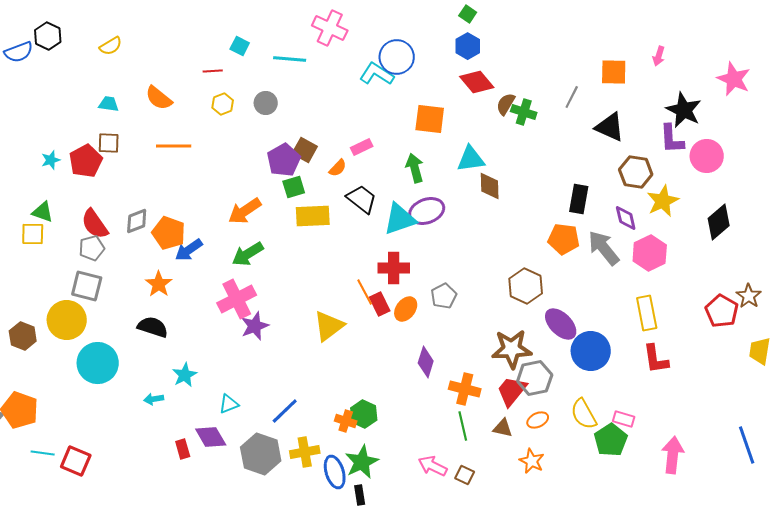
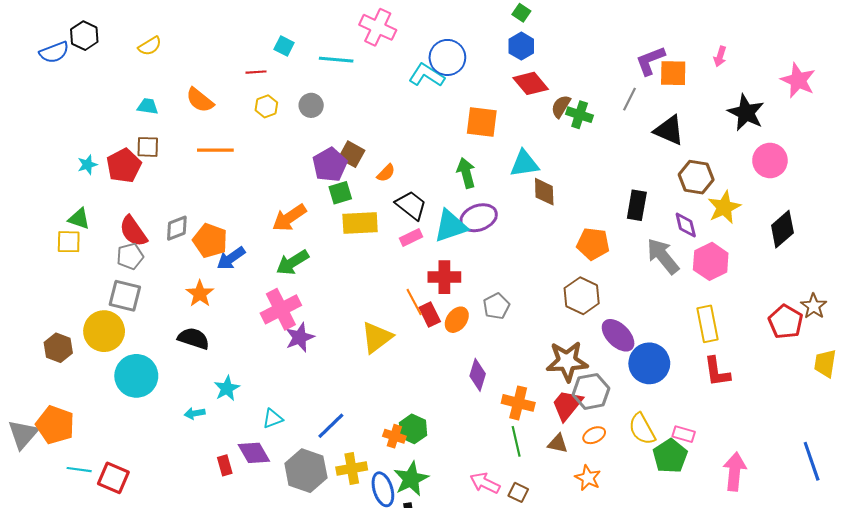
purple L-shape: (672, 139) -> (650, 61), moved, turned 72
pink rectangle: (362, 147) -> (411, 237), moved
orange pentagon: (564, 239) -> (593, 244), moved

